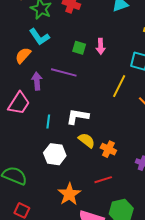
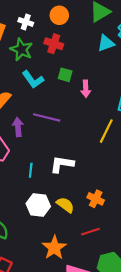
cyan L-shape: (39, 37) -> (33, 79), moved
green square: (79, 48) -> (65, 75), moved
yellow semicircle: (87, 140) -> (65, 205), moved

